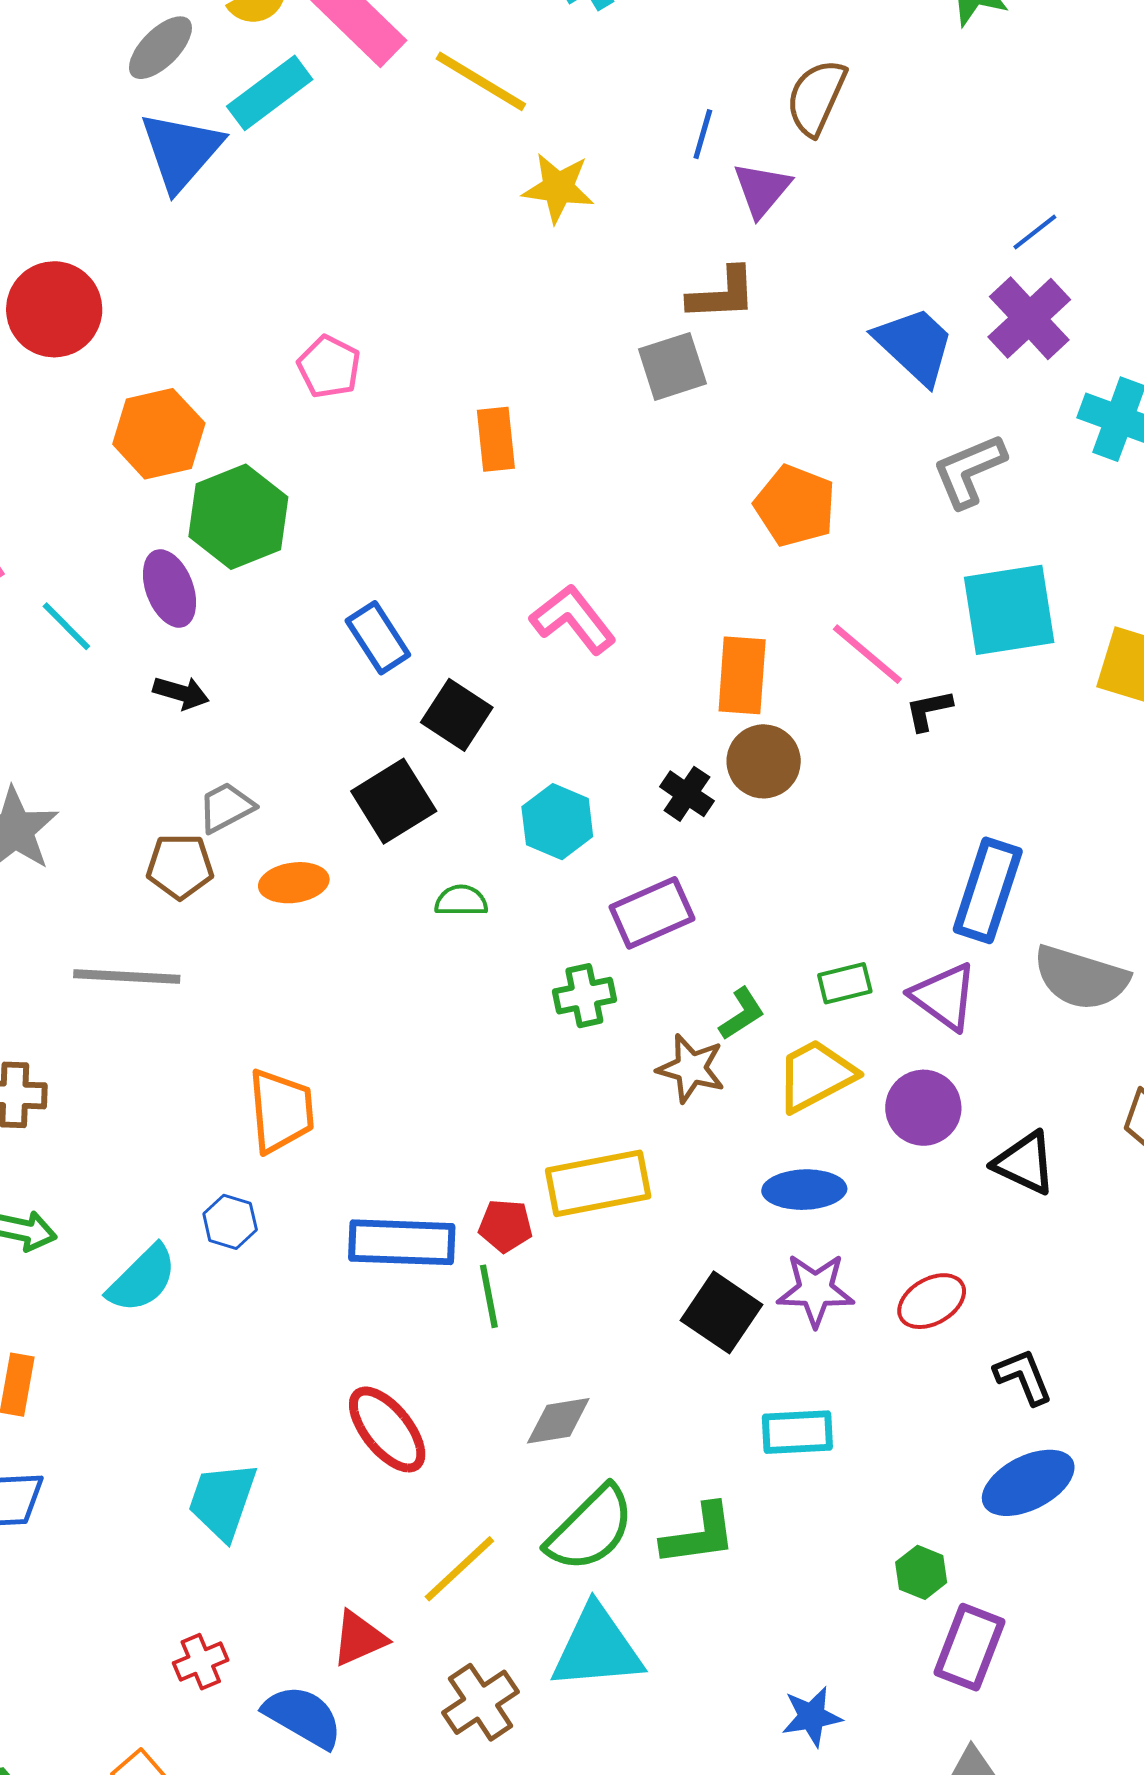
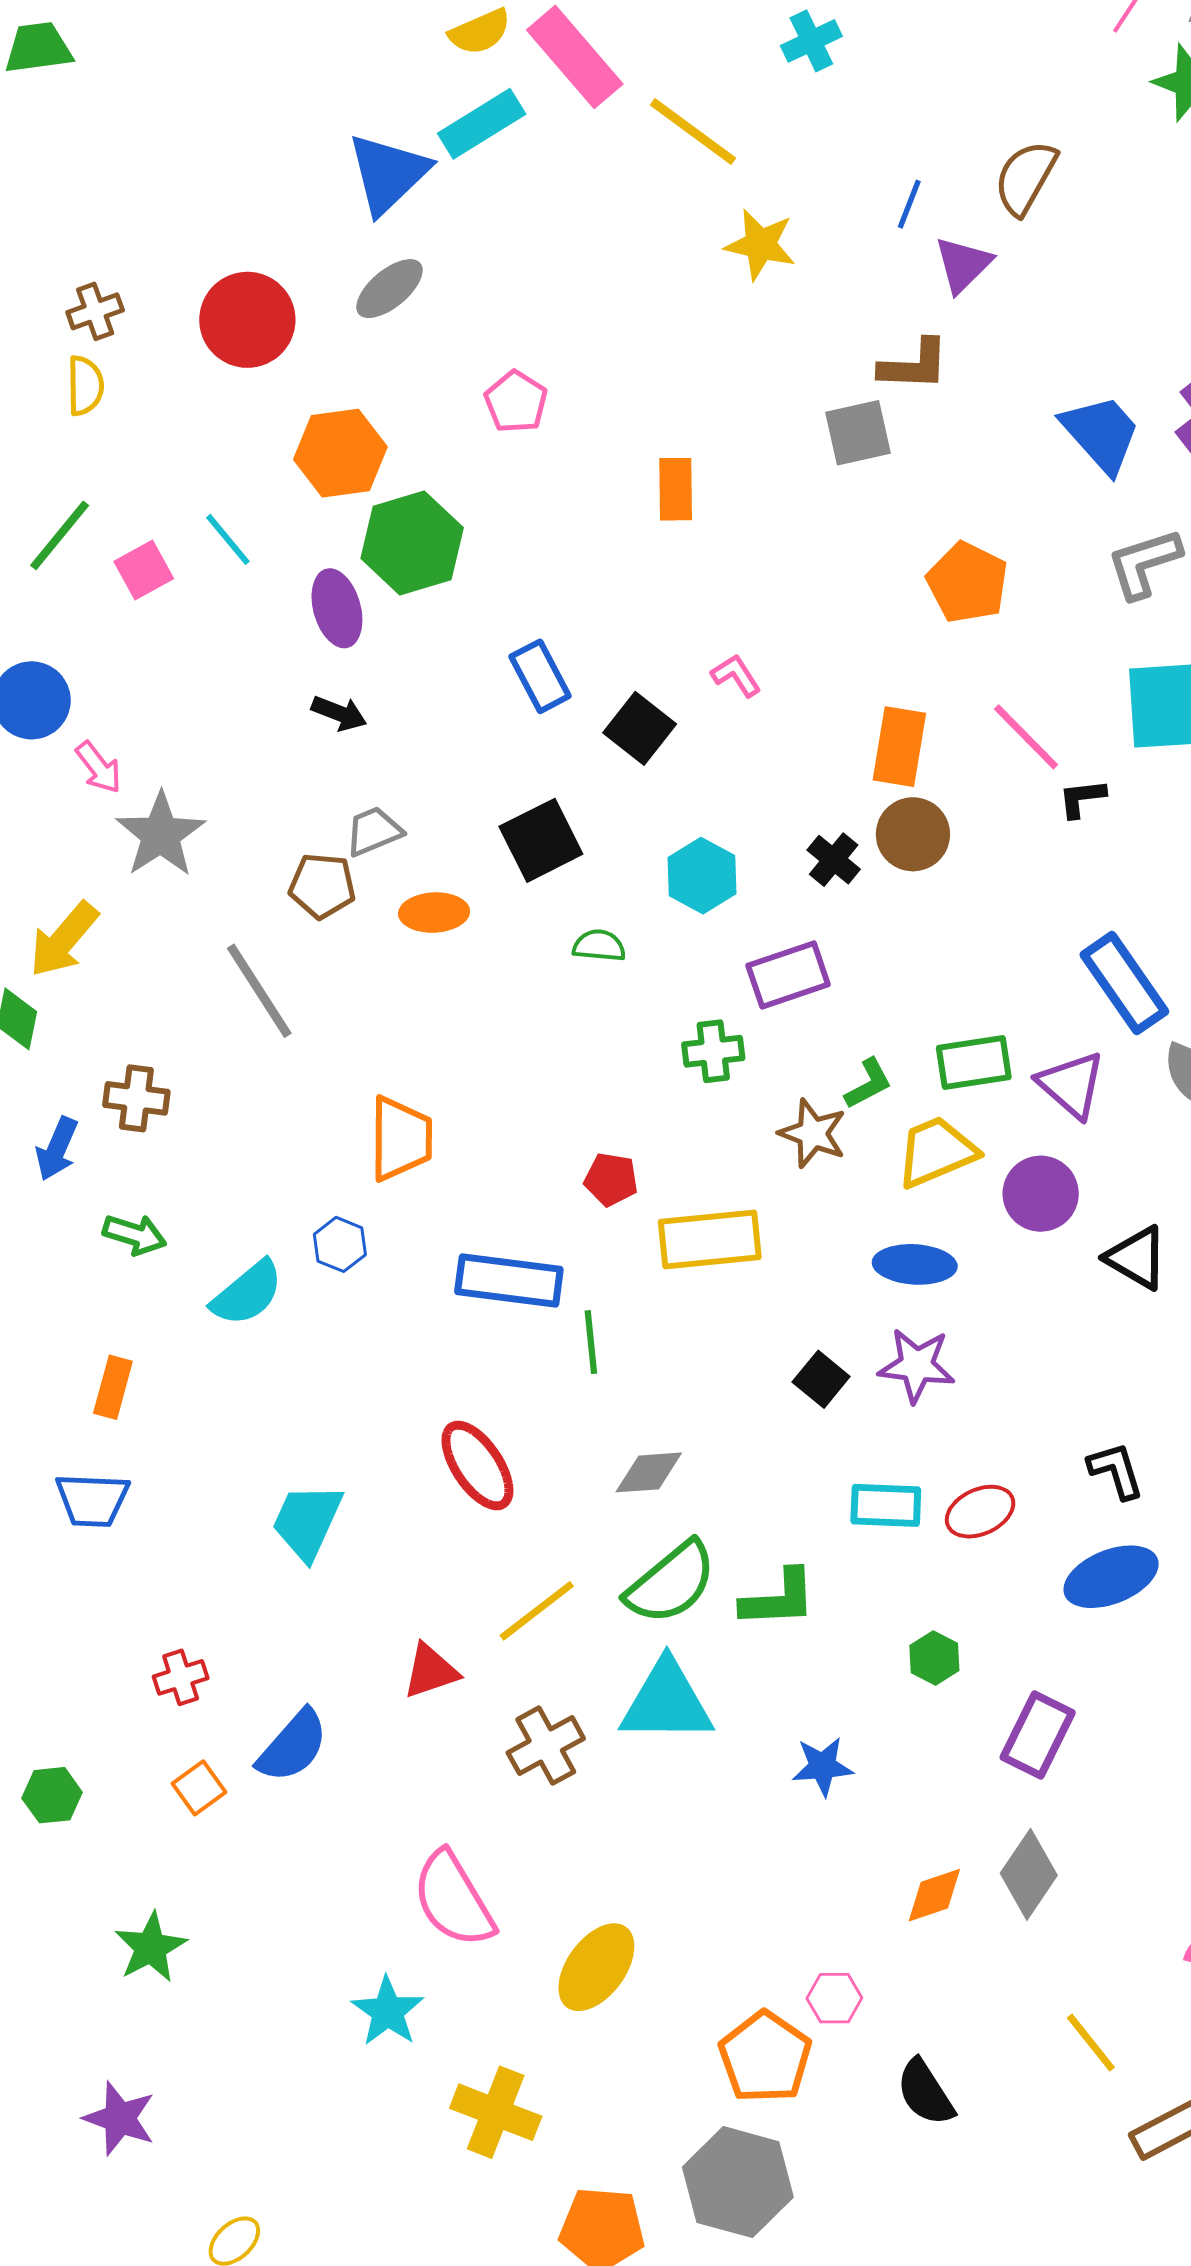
gray ellipse: (160, 48) -> (390, 289), moved
pink L-shape: (573, 619) -> (736, 675), size x0.6
cyan line: (66, 626) -> (228, 539), moved
black square: (457, 715) -> (640, 728), moved
blue rectangle: (988, 890) -> (1124, 983), turned -58
gray line: (127, 976) -> (259, 991), turned 49
green rectangle: (845, 983) -> (974, 1063), size x1.4
red pentagon: (506, 1226) -> (611, 1179), moved
red ellipse: (932, 1301) -> (980, 1512), moved
black square: (721, 1312) -> (821, 1379), size x0.7
green hexagon: (921, 1572) -> (934, 1658), moved
red cross: (201, 1662) -> (181, 1677), moved
blue semicircle: (303, 1717) -> (293, 1746), moved, turned 96
blue star: (812, 1717) -> (823, 1766), moved

